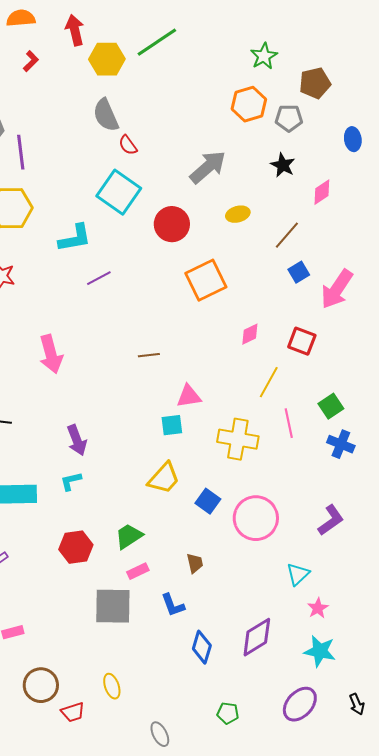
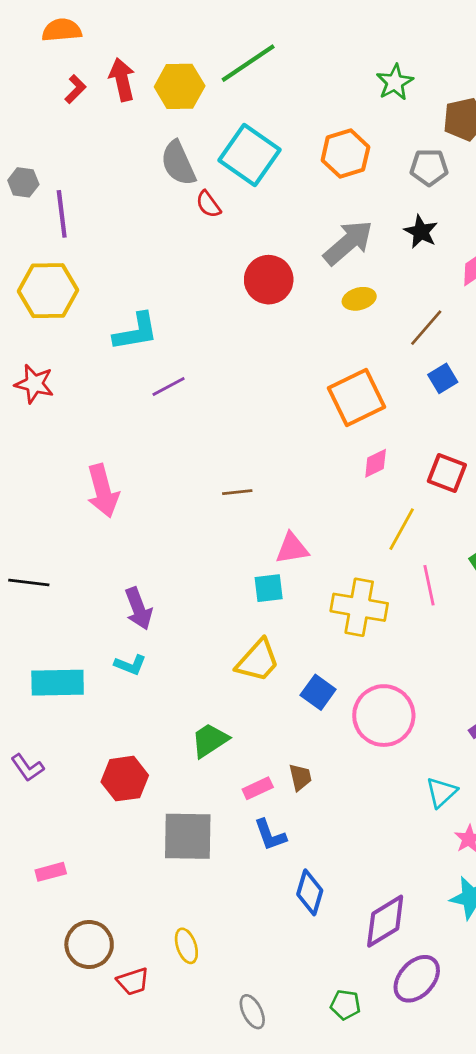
red arrow: (75, 30) -> (122, 80), moved
orange hexagon: (249, 104) -> (345, 154), moved
gray arrow: (208, 167) -> (348, 243), moved
cyan square: (119, 192) -> (249, 155), moved
red circle: (172, 224) -> (269, 280), moved
orange square: (206, 280) -> (356, 398), moved
cyan L-shape: (71, 481) -> (130, 665), turned -145
red hexagon: (76, 547) -> (125, 779), moved
pink rectangle: (138, 571) -> (258, 788), moved
purple diamond: (257, 637) -> (385, 921), moved
purple ellipse: (300, 704) -> (417, 979), moved
green pentagon: (228, 713) -> (345, 1005), moved

